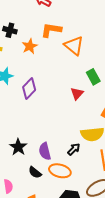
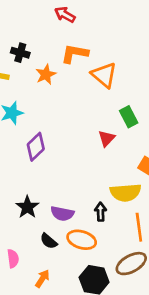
purple diamond: (29, 89) -> (36, 147), moved
black arrow: (74, 149) -> (101, 212), turned -48
purple semicircle: (45, 151) -> (62, 213), turned -66

